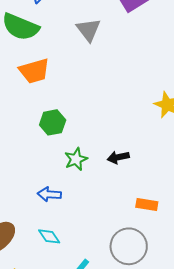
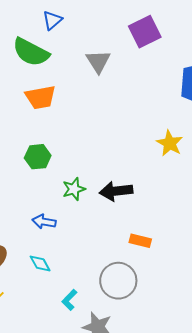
green hexagon: (53, 122) -> (38, 157), moved
black arrow: (118, 157) -> (116, 191), size x1.5

